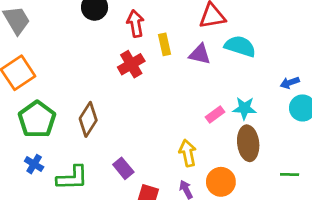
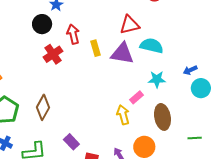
purple triangle: (200, 54) -> (122, 54), size x1.4
red cross: (131, 64) -> (53, 54), moved
cyan star: (244, 108) -> (157, 79), moved
yellow arrow: (188, 153) -> (123, 115), moved

